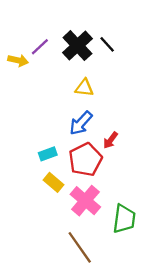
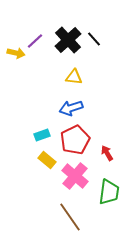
blue arrow: (81, 123) -> (71, 108), turned 30
red arrow: (110, 140) -> (107, 153), moved, turned 112

